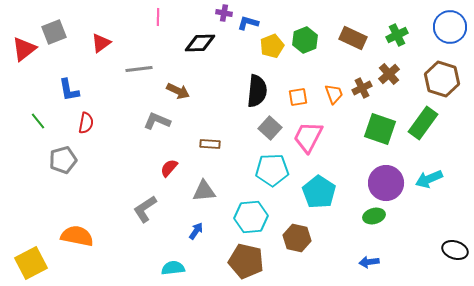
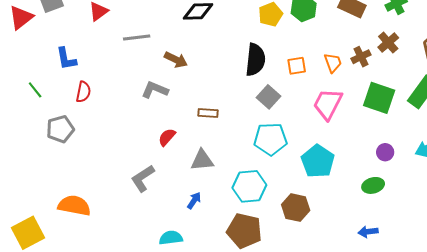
pink trapezoid: (308, 137) -> (328, 104), moved
purple circle: (386, 183) -> (385, 152), size x0.5

